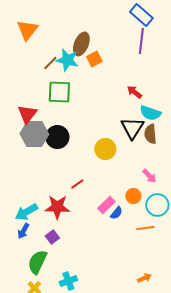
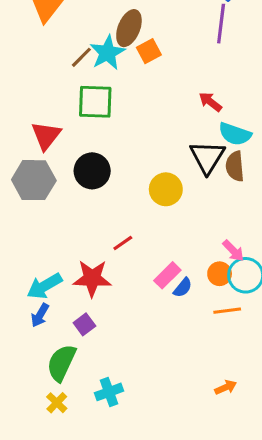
cyan star: (67, 60) -> (107, 53), turned 30
gray hexagon: (34, 134) -> (34, 180), moved
pink arrow: (149, 176) -> (233, 251), moved
orange circle: (133, 196) -> (220, 274), moved

